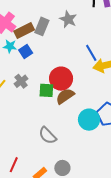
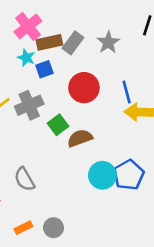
red circle: (61, 79) -> (84, 88), moved
gray cross: (21, 81) -> (29, 105), size x1.5
green square: (46, 90) -> (58, 125), turned 35
gray semicircle: (48, 135) -> (25, 179), moved

